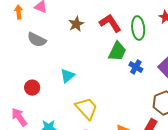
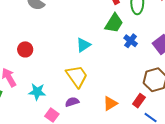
cyan triangle: (68, 76) -> (83, 45), moved

